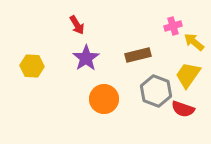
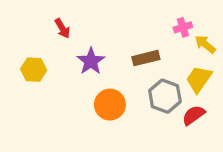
red arrow: (77, 25) -> (62, 28), moved
red semicircle: (183, 109) -> (194, 115), turned 125

